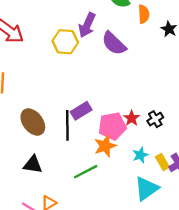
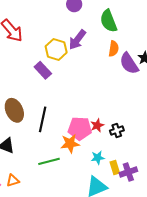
orange semicircle: (144, 14) -> (114, 49), moved
purple semicircle: (114, 43) -> (129, 63), moved
purple rectangle: (81, 111) -> (43, 70), moved, turned 66

